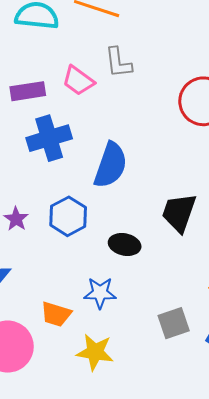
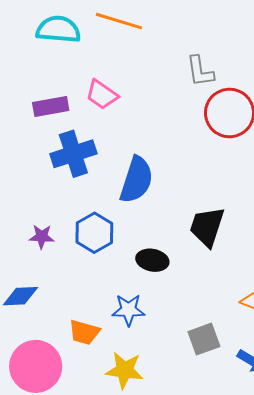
gray L-shape: (118, 63) -> (200, 71), moved
purple star: (16, 219) -> (42, 237), turned -30

